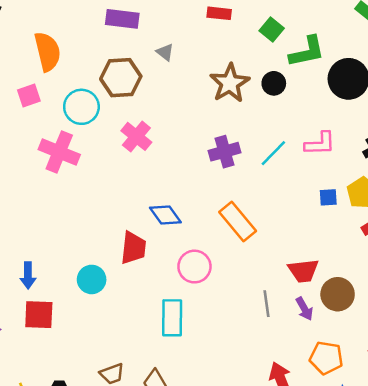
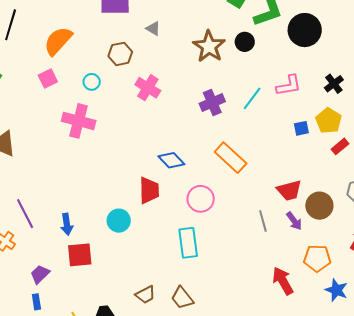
orange semicircle: (47, 52) -> (58, 41), turned -116
brown hexagon: (121, 78) -> (120, 54), size x0.7
cyan circle: (81, 107) -> (92, 82), size x0.6
pink cross: (136, 136) -> (148, 88), moved

